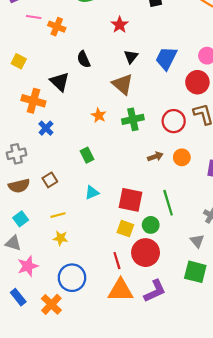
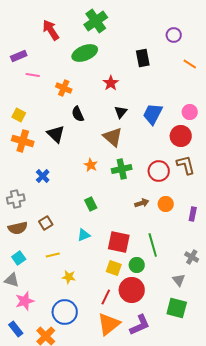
orange cross: (57, 27) -> (64, 88), moved
orange cross: (33, 101) -> (23, 141), moved
green rectangle: (87, 155) -> (91, 204), moved
yellow star: (60, 238) -> (69, 277), moved
red line: (117, 261) -> (106, 297), turned 42
orange triangle: (121, 290) -> (109, 324), turned -40

